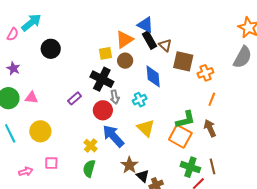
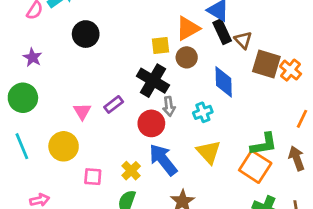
orange cross: (205, 73) -> (291, 70), moved, turned -35
pink triangle: (32, 98) -> (82, 111), moved, turned 48
pink square: (51, 163) -> (93, 177), moved

